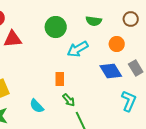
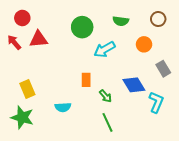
blue diamond: (111, 71) -> (134, 85), moved
green arrow: (69, 100) -> (105, 96), moved
cyan semicircle: (37, 106) -> (63, 107), turned -49

